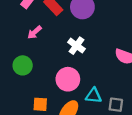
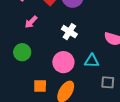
cyan triangle: (94, 96) -> (92, 61), moved

